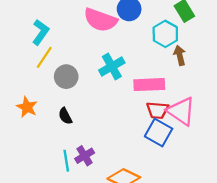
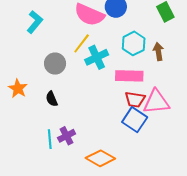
cyan hexagon: (165, 34) -> (134, 43), moved
yellow line: (44, 57) -> (82, 43), moved
pink triangle: (181, 111) -> (156, 102), turned -44

